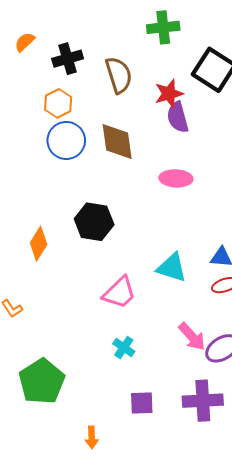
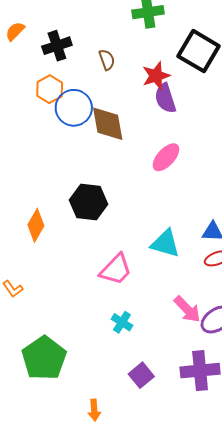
brown semicircle: (119, 75) -> (107, 60), size x0.6
blue circle: (66, 140) -> (74, 108), moved
pink ellipse: (176, 178) -> (166, 157), turned -48
purple square: (142, 403) -> (141, 375), turned -35

